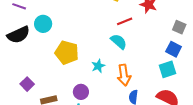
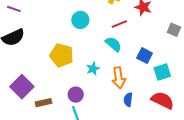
cyan circle: (43, 24) -> (80, 20), moved
blue square: (174, 49) -> (145, 56), moved
purple square: (27, 84) -> (22, 87), size x1.6

